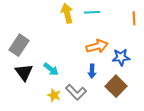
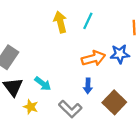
cyan line: (92, 12) -> (88, 21), turned -63
blue star: (121, 57) -> (120, 54), moved
yellow star: (54, 95) -> (31, 107), moved

